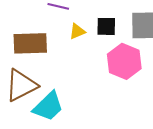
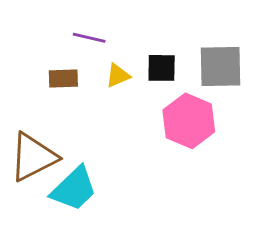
brown rectangle: (30, 43) -> (63, 79), moved, size x0.6

